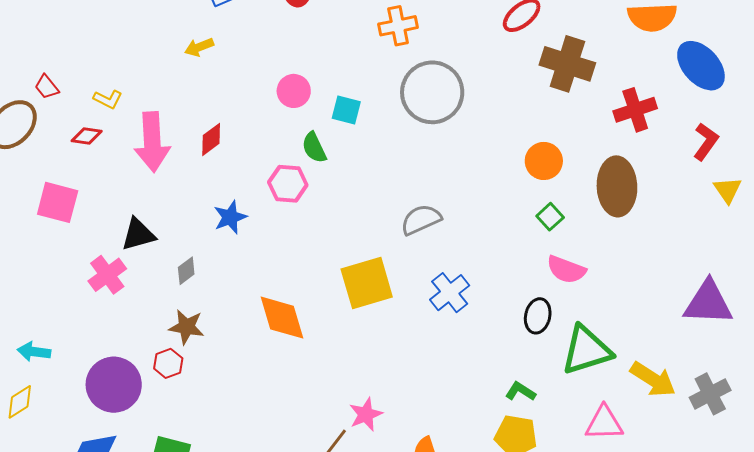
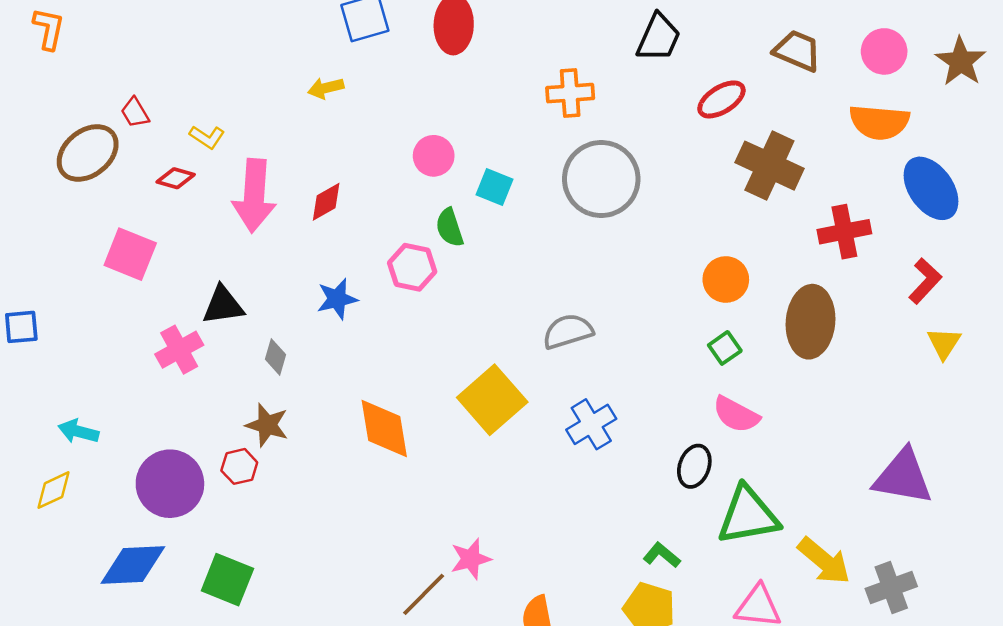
gray diamond: (186, 271) -> (275, 357), turned -44
yellow square: (367, 283) -> (492, 400), turned -32

